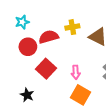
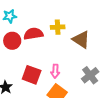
red square: (46, 69) -> (32, 75), moved, turned -30

